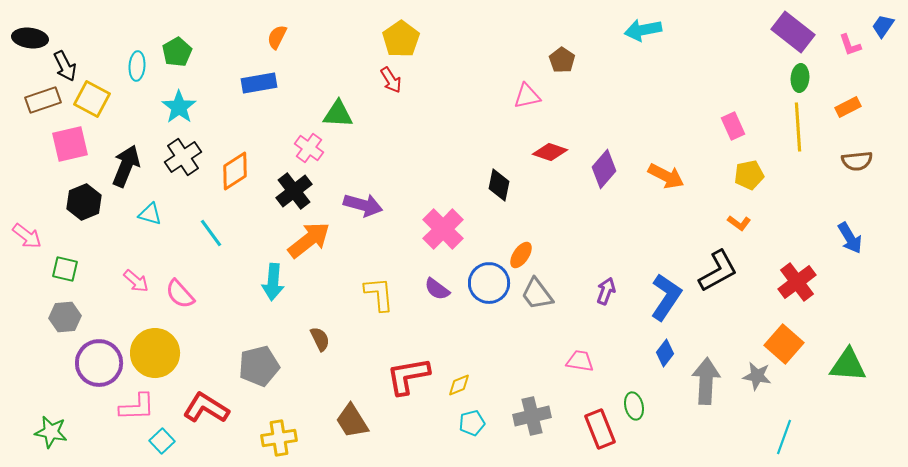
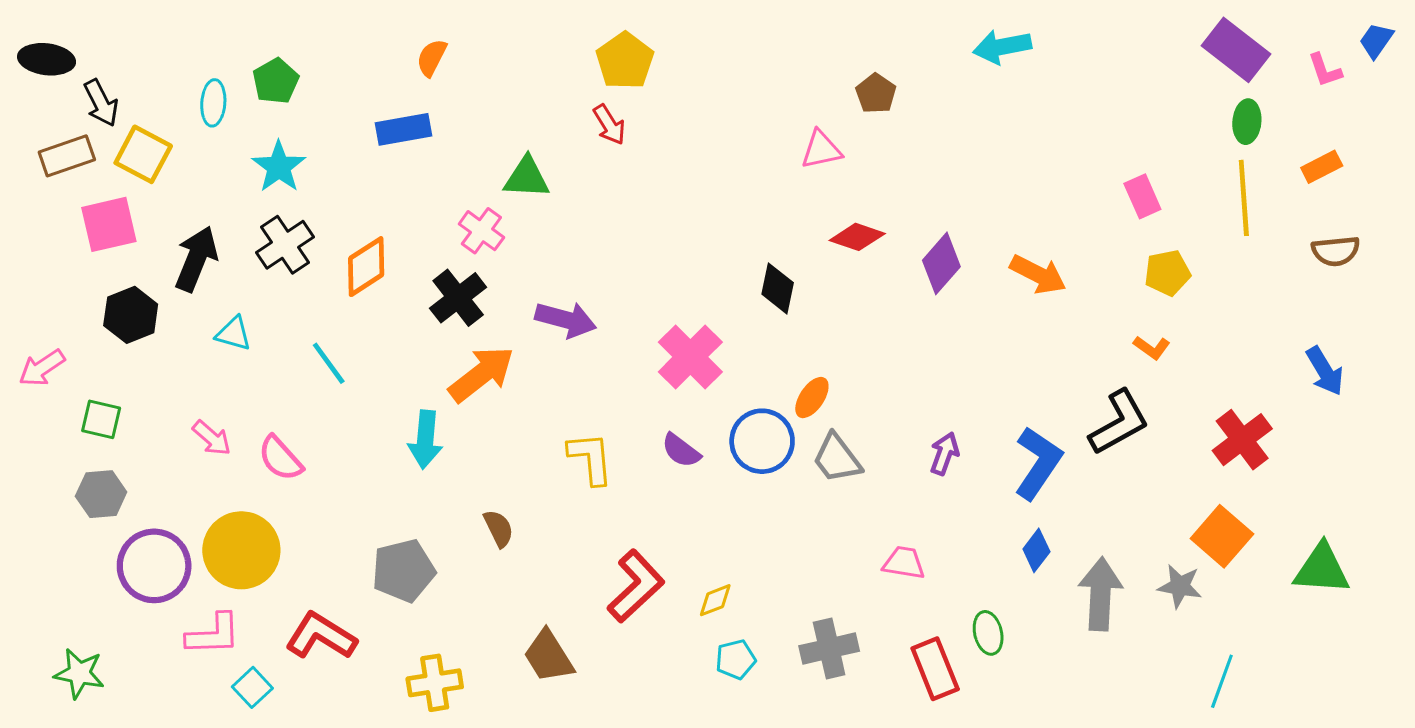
pink arrow: (27, 236) -> (42, 368), turned 108
red L-shape: (408, 376) -> (636, 586), turned 147

